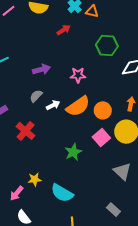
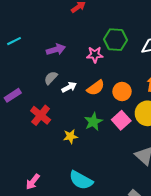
green hexagon: (107, 45) -> (116, 40), moved
orange semicircle: (78, 106) -> (96, 88), size x0.7
green star: (73, 152) -> (93, 122), moved
yellow star: (35, 179) -> (70, 136), moved

